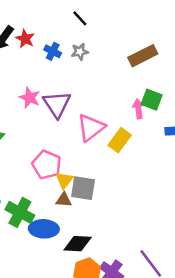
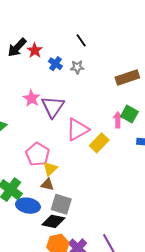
gray square: (83, 188) -> (61, 204), moved

